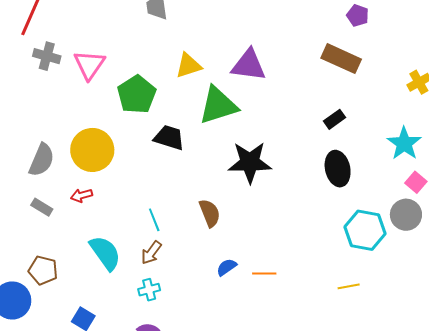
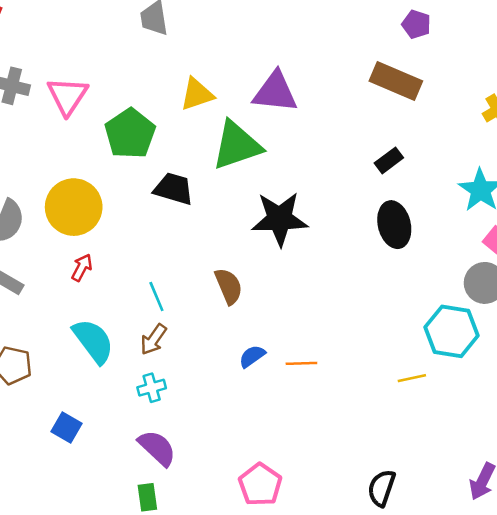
red arrow: (82, 195) -> (82, 267), moved, turned 135
cyan hexagon: (365, 230) -> (452, 331), moved

